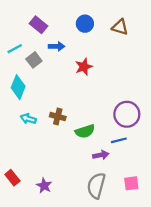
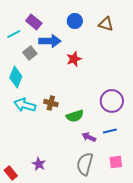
blue arrow: (57, 46) -> (50, 41), size x1.5
cyan line: (15, 49) -> (14, 34), moved
cyan arrow: (28, 119) -> (25, 105), size x1.5
blue line: (119, 140) -> (110, 131), moved
purple arrow: (101, 155) -> (89, 137), turned -144
red rectangle: (12, 178) -> (11, 173), moved

